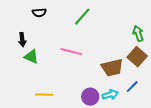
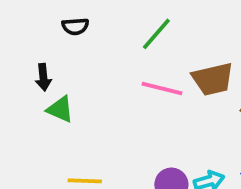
pink line: (71, 52) -> (162, 89), moved
brown trapezoid: (112, 68) -> (213, 79), moved

